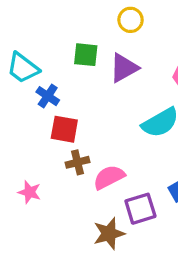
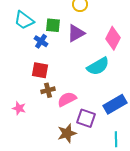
cyan trapezoid: (23, 68) -> (24, 20), moved
blue cross: (48, 96) -> (41, 41), moved
purple square: (140, 209) -> (86, 118), turned 36

